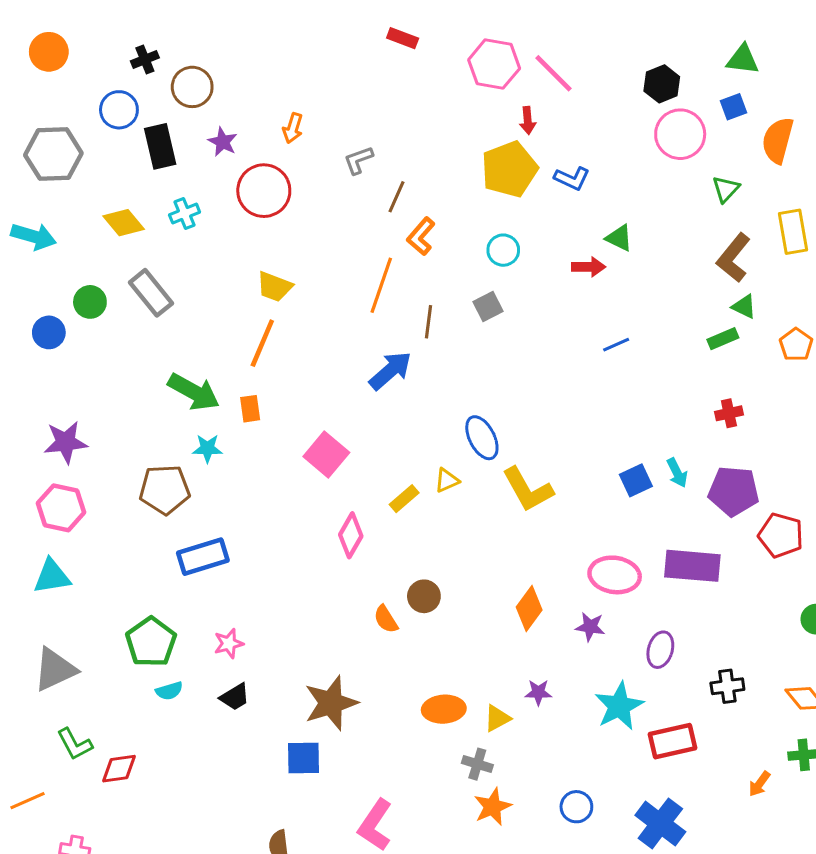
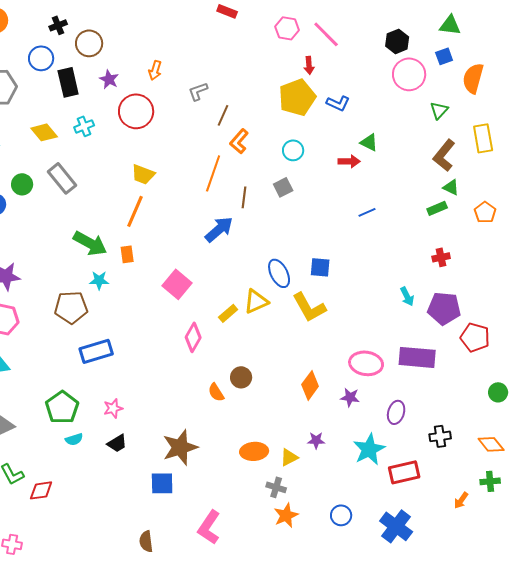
pink hexagon: (494, 64) -> (287, 28), size x0.7
yellow triangle: (447, 480) -> (256, 301), size x1.5
blue square: (636, 480) -> (320, 267), moved, turned 30

